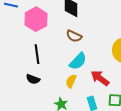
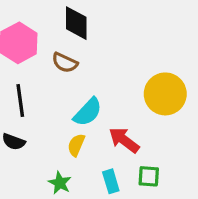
brown semicircle: (74, 36) -> (65, 63), moved

